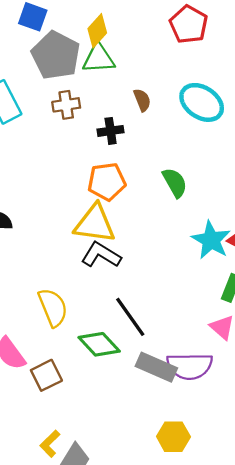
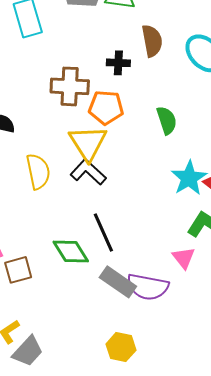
brown semicircle: (142, 100) -> (152, 41), size x1.5
brown cross: (66, 105) -> (70, 86), moved, size x1.5
yellow triangle: (95, 224) -> (88, 143), turned 39
yellow semicircle: (53, 307) -> (38, 172), moved

